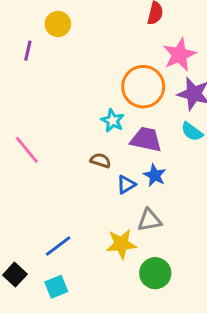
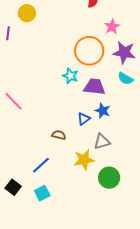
pink star: (179, 55) -> (112, 27), size x0.7
brown semicircle: (100, 160) -> (59, 135), moved

